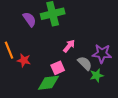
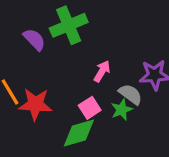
red star: (24, 60) -> (35, 104), size x1.5
green star: (97, 75) -> (122, 110), moved

